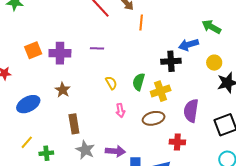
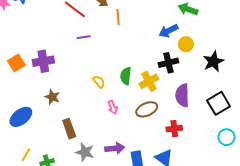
purple line: (97, 48) -> (84, 37), moved
black cross: (171, 61) -> (168, 63), moved
yellow circle: (214, 63) -> (186, 44), moved

